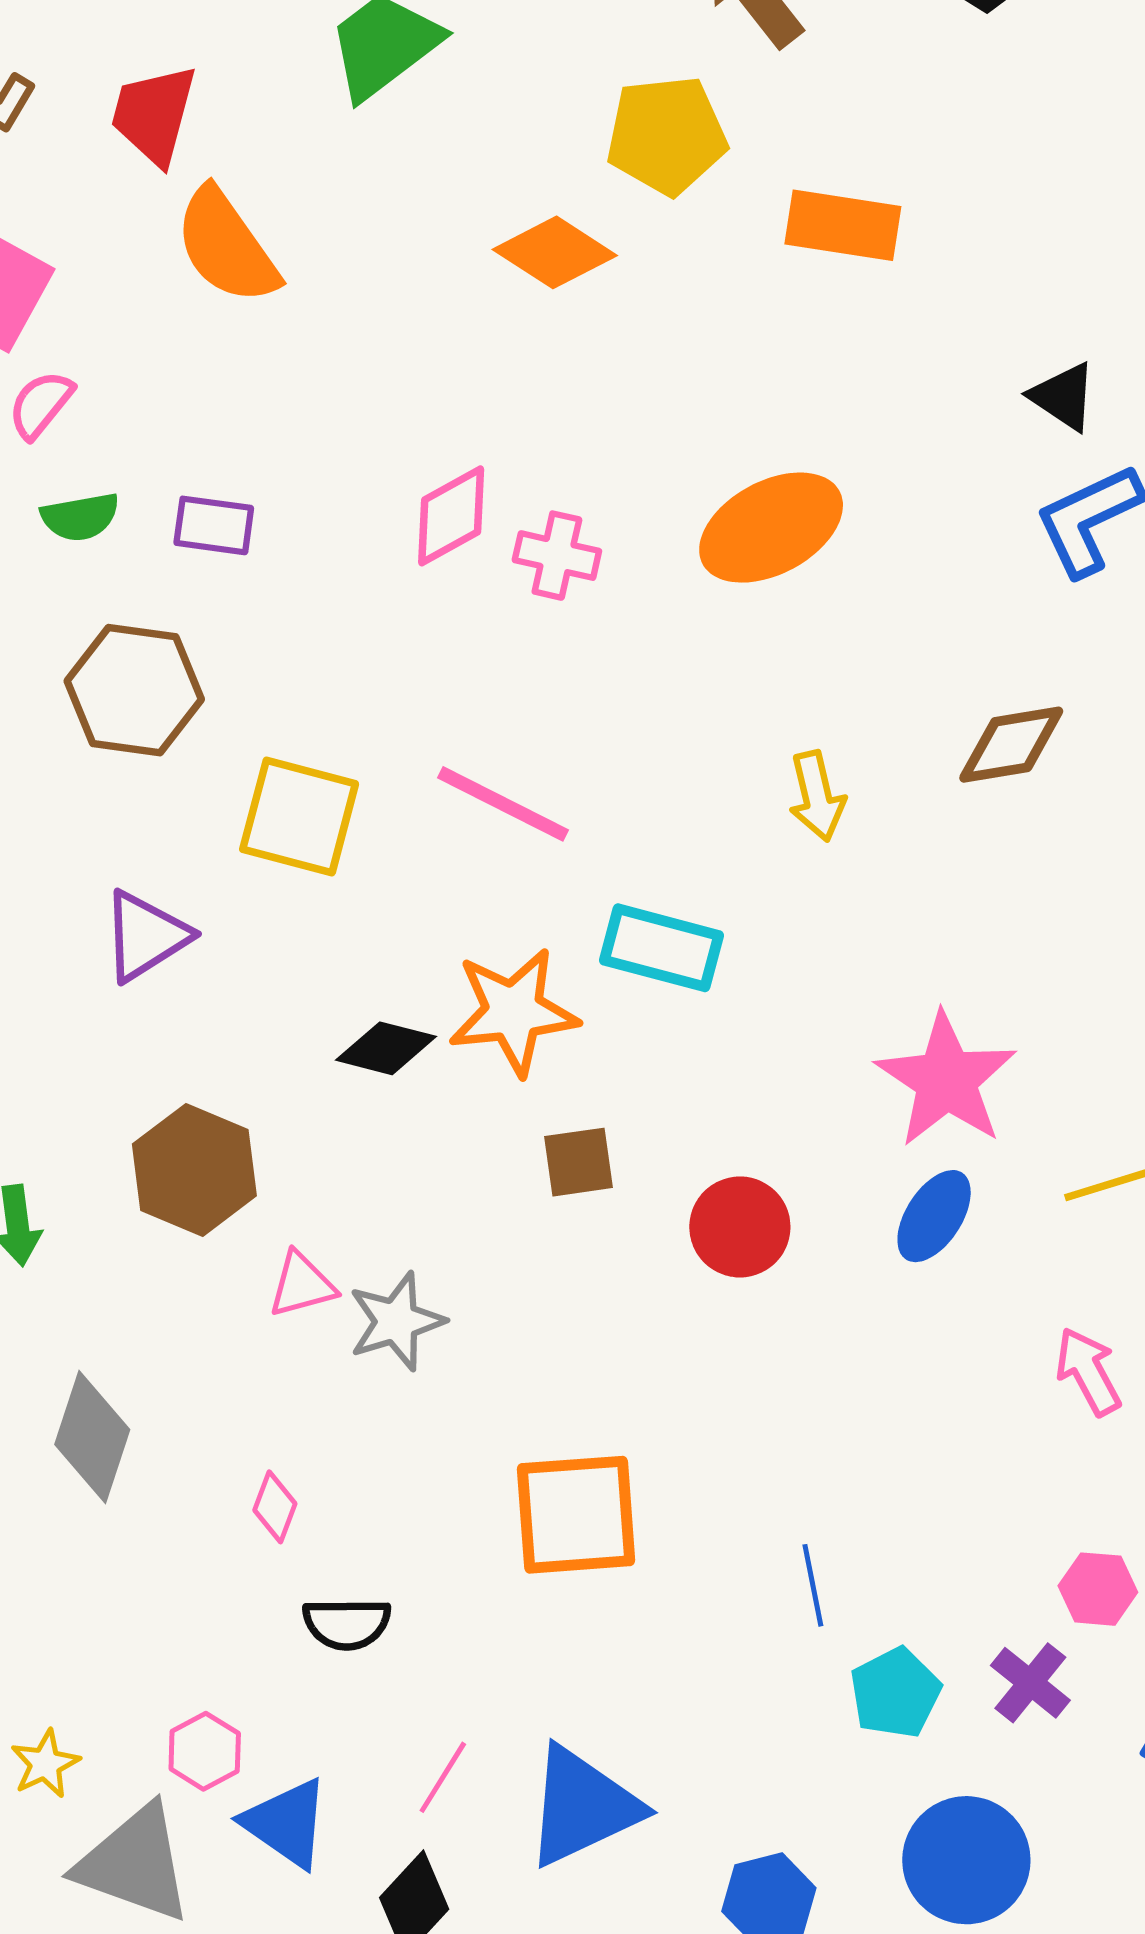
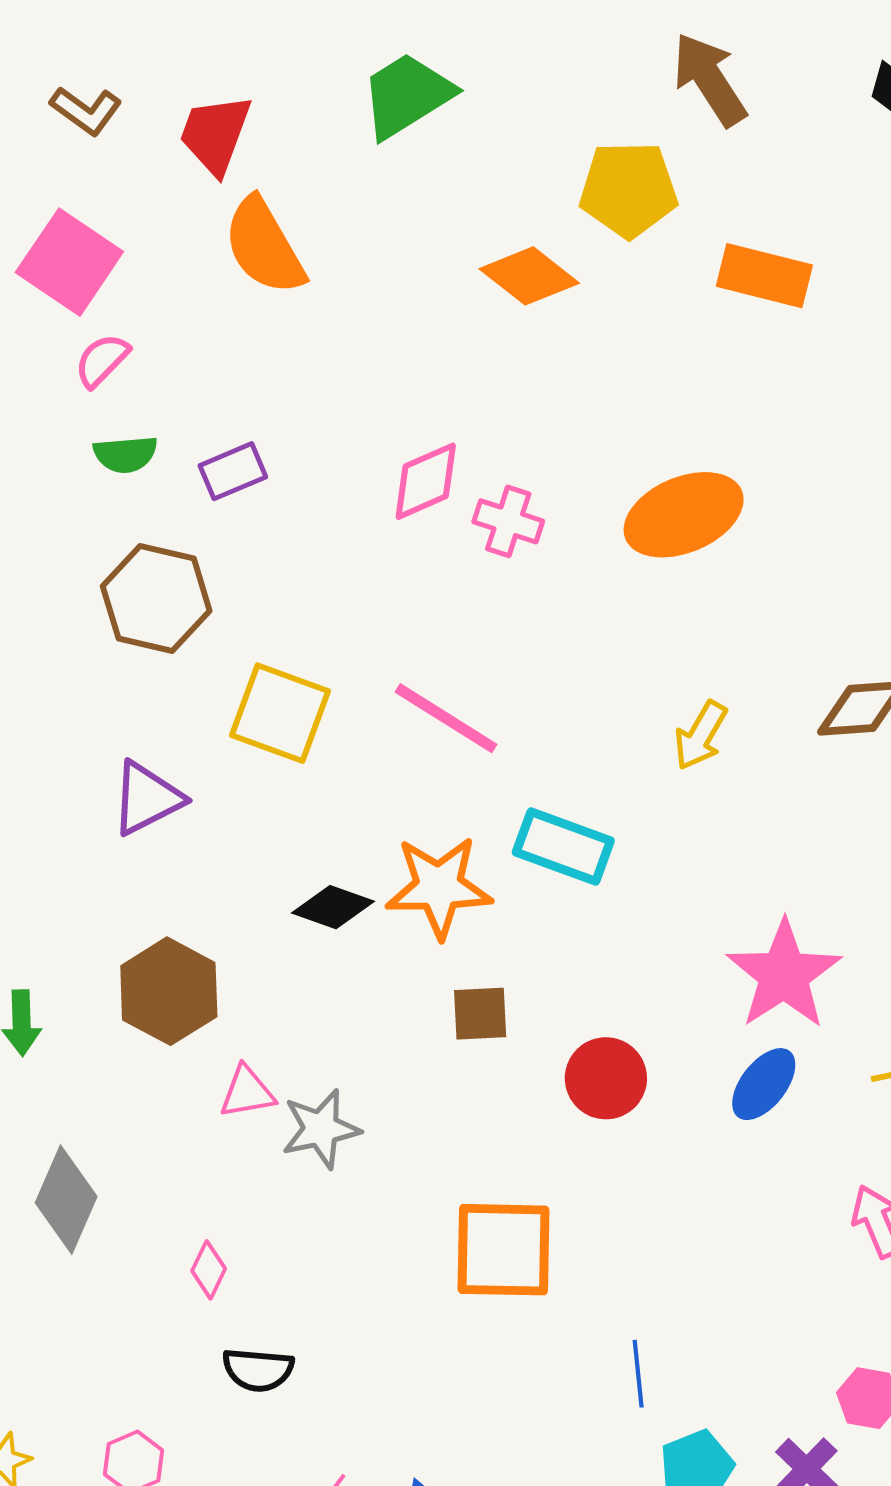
purple rectangle: (214, 525) -> (233, 471), turned -36
yellow arrow: (817, 796) -> (701, 736), turned 38
orange square: (576, 1515) -> (504, 1250), moved

